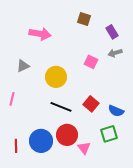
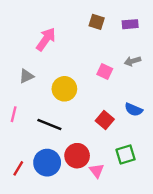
purple rectangle: (112, 32) -> (130, 24), moved, turned -64
pink arrow: (40, 34) -> (46, 39), turned -65
black line: (61, 107) -> (49, 125), moved
blue semicircle: (116, 111) -> (134, 110), moved
red line: (16, 146) -> (18, 168), turned 32

